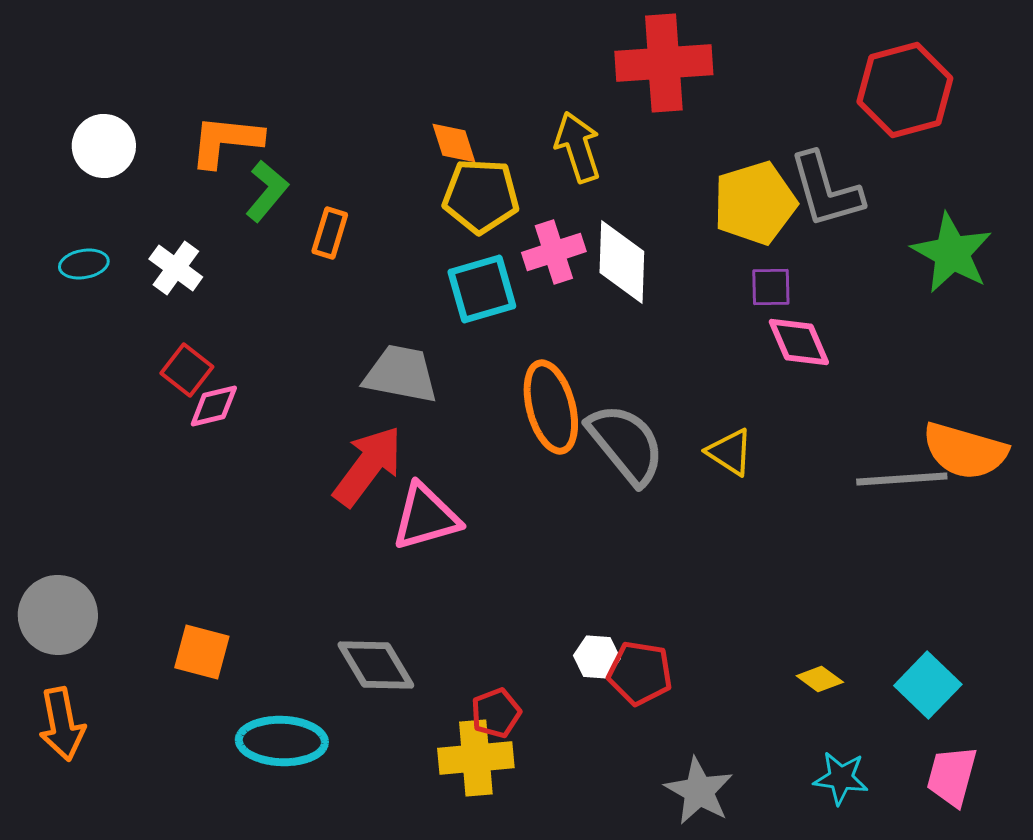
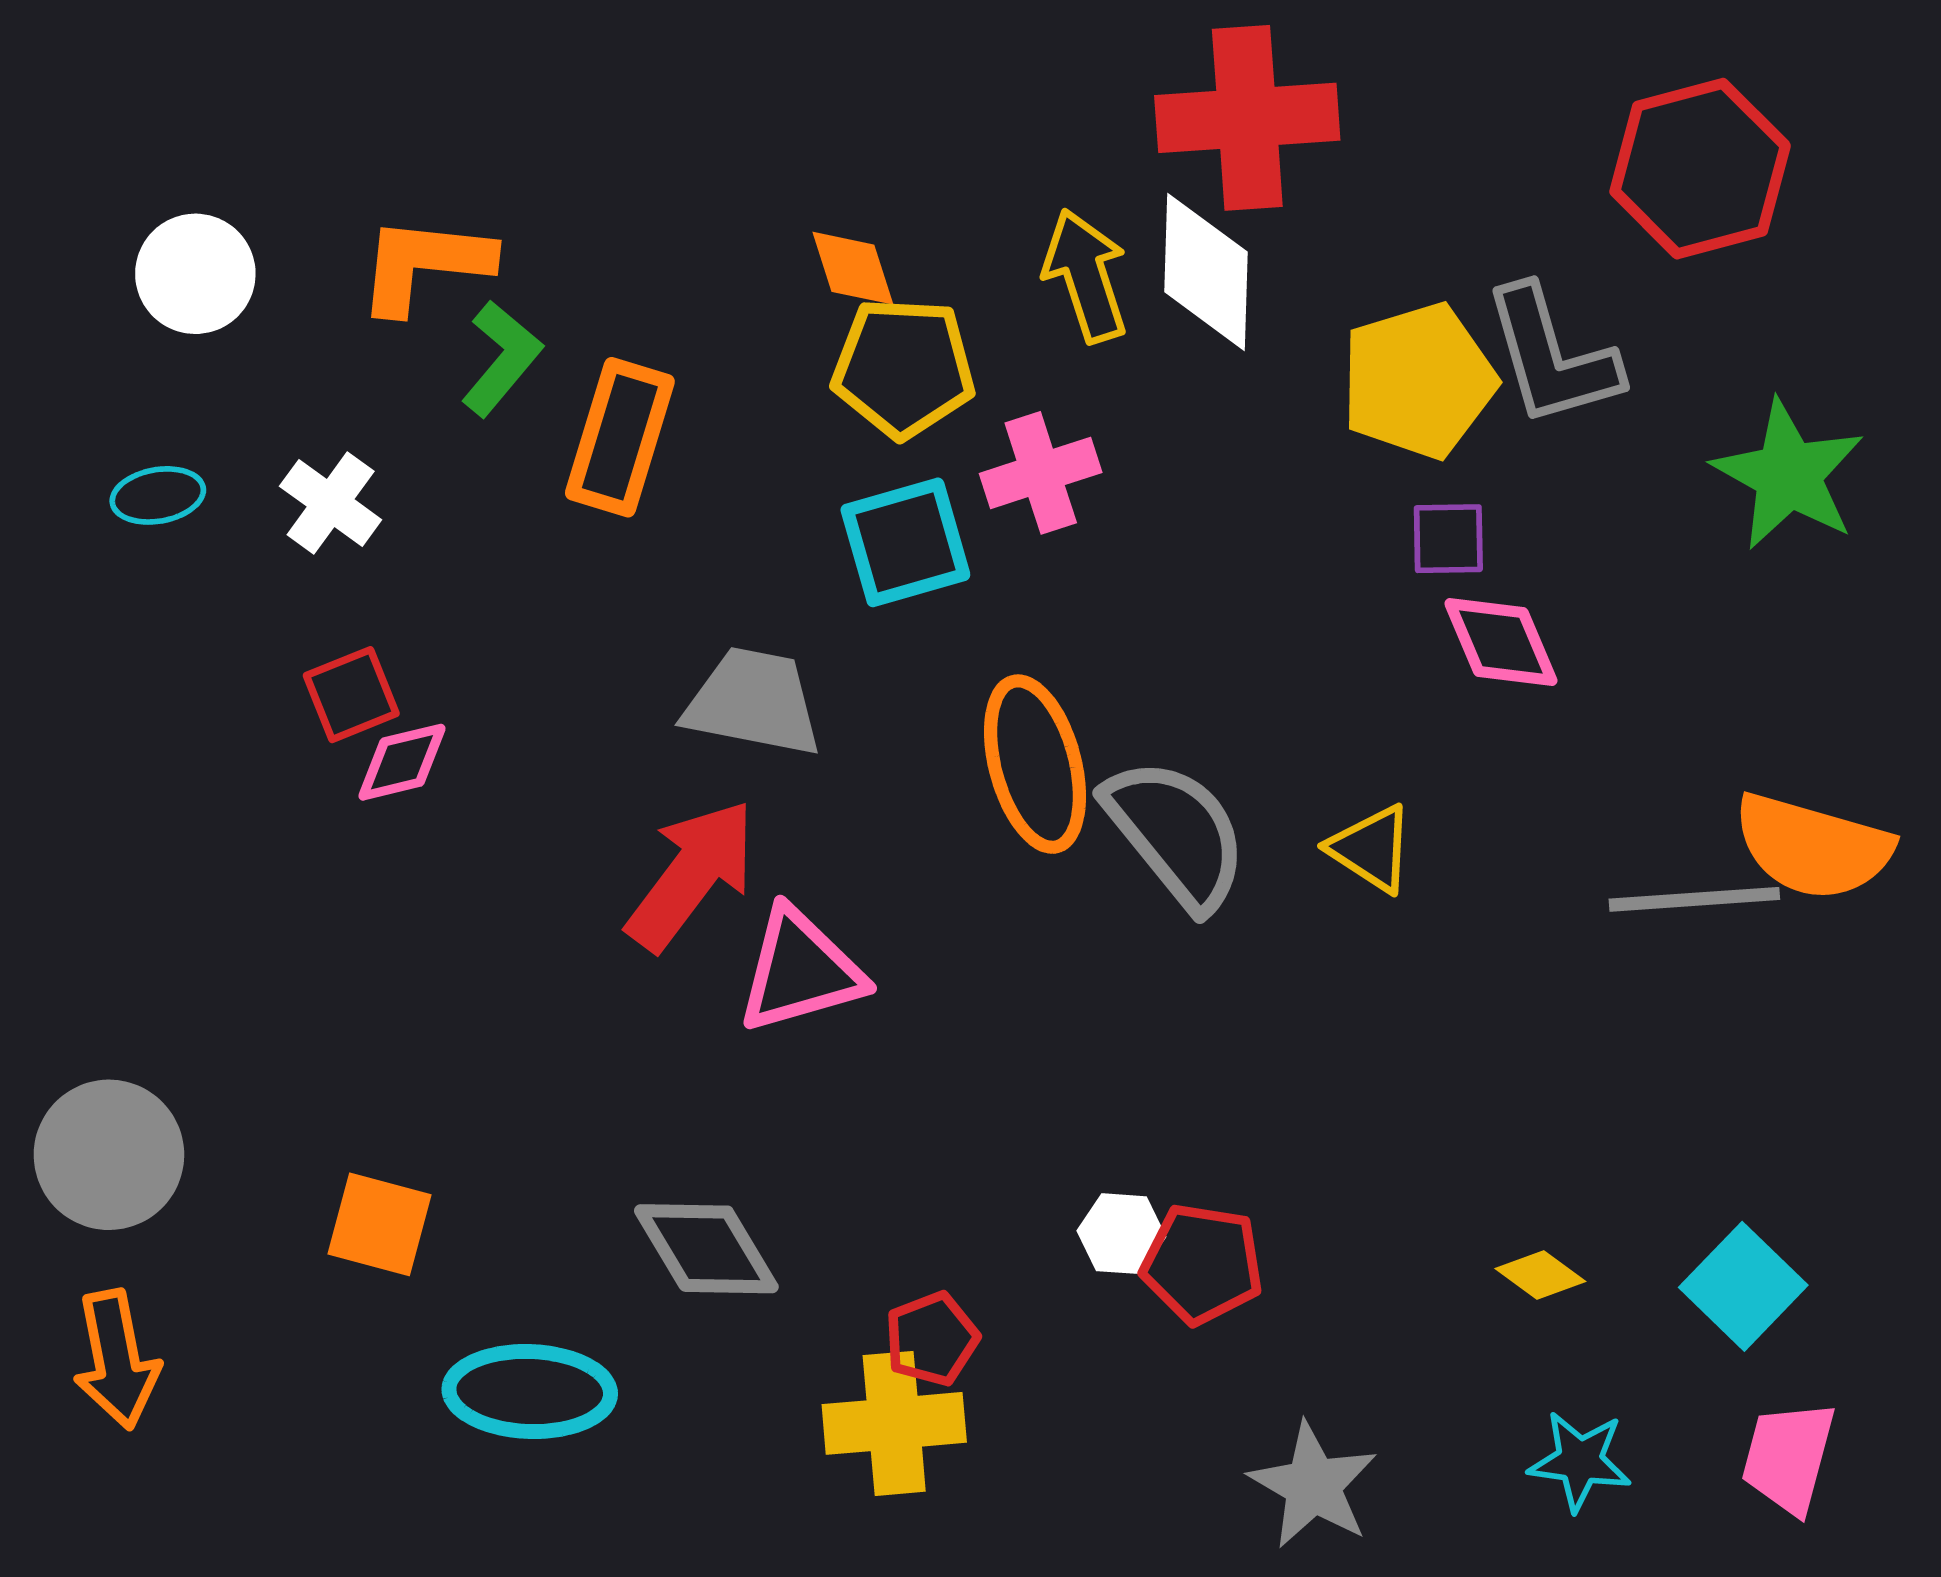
orange rectangle: (330, 233) -> (620, 437), size x1.6
white diamond: (622, 262) -> (1206, 272), moved
red square: (187, 370) -> (351, 695), turned 30

